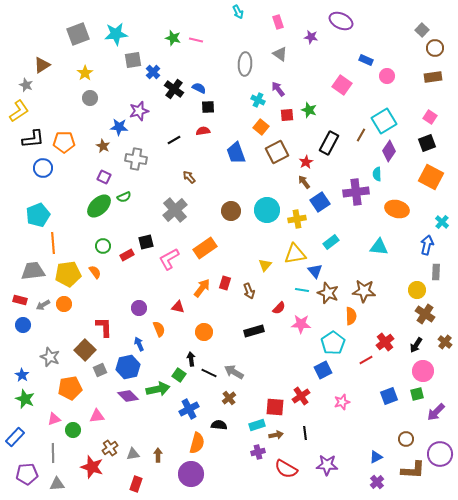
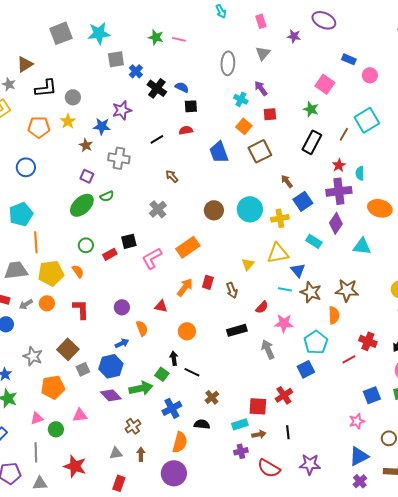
gray triangle: (280, 54) -> (263, 53), turned 35
yellow star: (85, 73) -> (68, 121), moved
green star: (309, 110) -> (311, 109), moved
black L-shape: (33, 139) -> (46, 88), moved
orange pentagon: (64, 142) -> (39, 127), moved
purple diamond: (389, 151) -> (336, 223), moved
red star: (306, 162) -> (339, 165), moved
gray cross: (175, 210) -> (158, 209), size x0.7
cyan rectangle: (331, 242) -> (314, 241), turned 70
red L-shape: (104, 327) -> (81, 309), moved
red cross: (385, 342) -> (368, 341), turned -30
blue arrow: (139, 344) -> (122, 343), turned 88
gray arrow: (234, 372) -> (268, 349), moved, turned 36
pink star: (342, 402) -> (357, 421), moved
brown cross: (110, 448) -> (133, 426), moved
blue triangle: (376, 457) -> (359, 456), size x1.5

